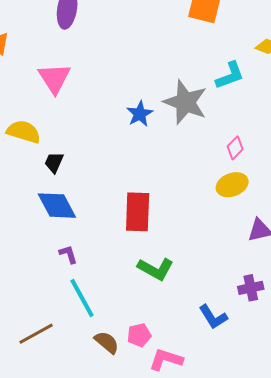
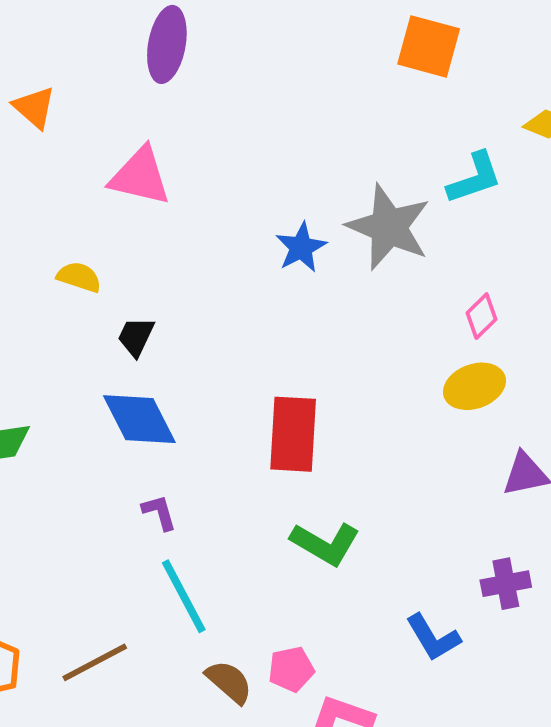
pink triangle: (54, 78) -> (140, 176), turned -45
yellow semicircle: (24, 132) -> (79, 277), size x0.7

